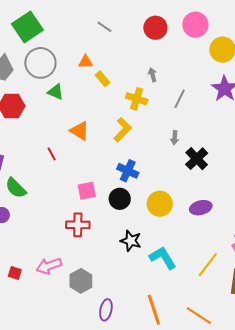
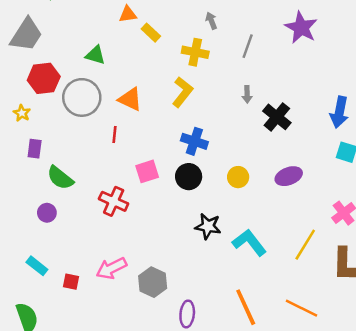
gray circle: (40, 63) -> (82, 97), moved
red line: (52, 154) -> (114, 134), moved, turned 40
yellow circle: (160, 204) -> (238, 177), size x0.7
red cross: (78, 225) -> (114, 201), moved, turned 30

